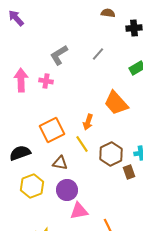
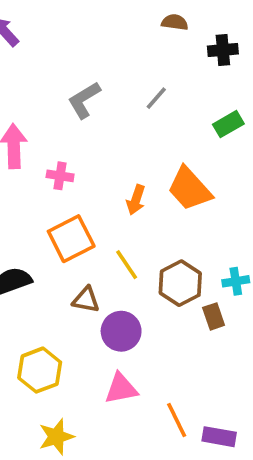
pink cross: (46, 81) -> (60, 176), moved
orange arrow: (88, 122) -> (136, 200), moved
yellow hexagon: (32, 186) -> (40, 370), moved
purple circle: (67, 190) -> (121, 331), moved

